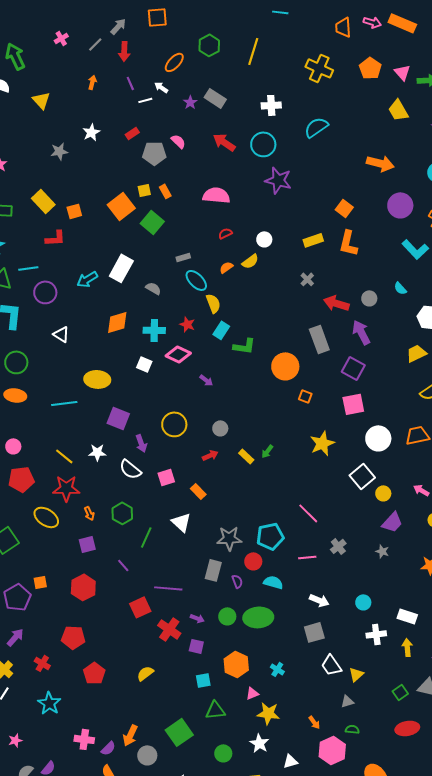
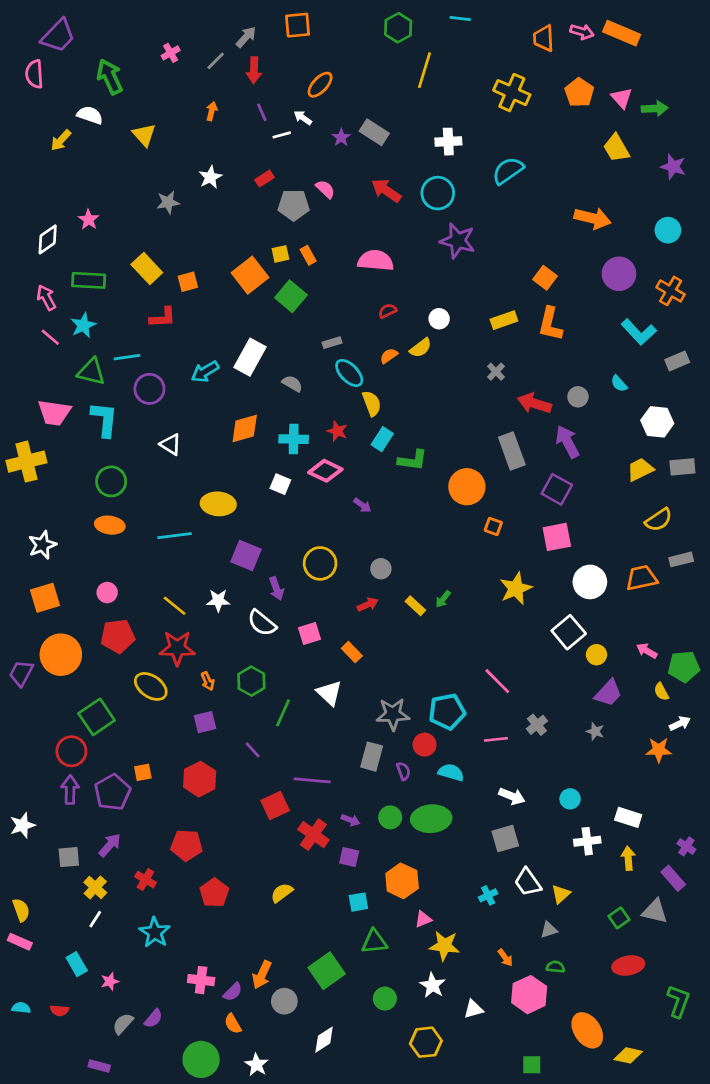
green hexagon: (209, 45) -> (398, 28), moved
cyan cross: (277, 669) -> (488, 895), moved, turned 32

